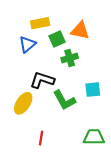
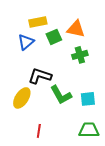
green cross: (70, 58) -> (80, 55), moved
cyan square: (93, 90) -> (88, 99), moved

